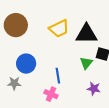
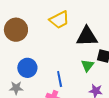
yellow trapezoid: (59, 29) -> (59, 20), moved

